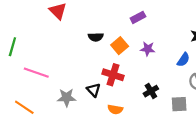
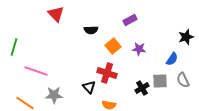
black semicircle: (96, 37) -> (91, 30), moved
gray star: (67, 98) -> (54, 95), moved
gray square: (179, 104) -> (160, 81), moved

